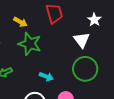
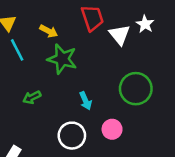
white triangle: (82, 40) -> (119, 35), moved
cyan arrow: (46, 77) -> (86, 101), turned 48

